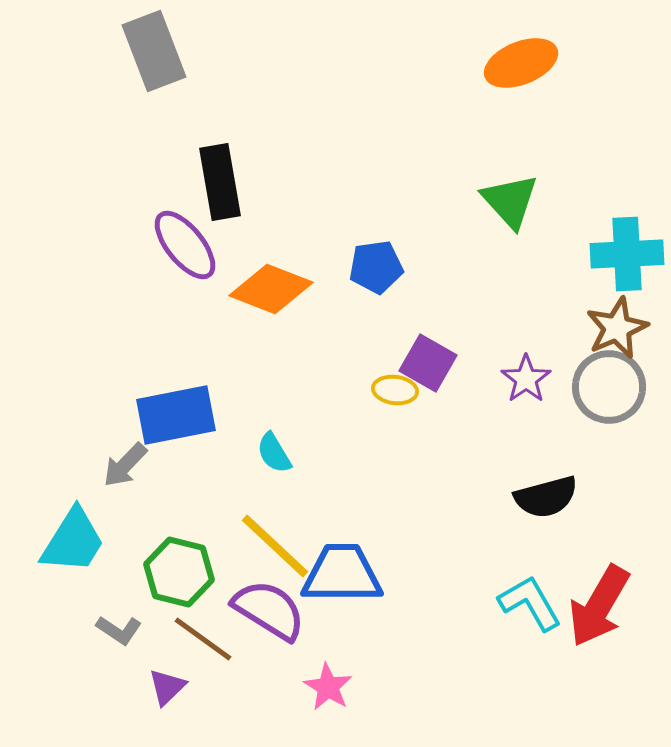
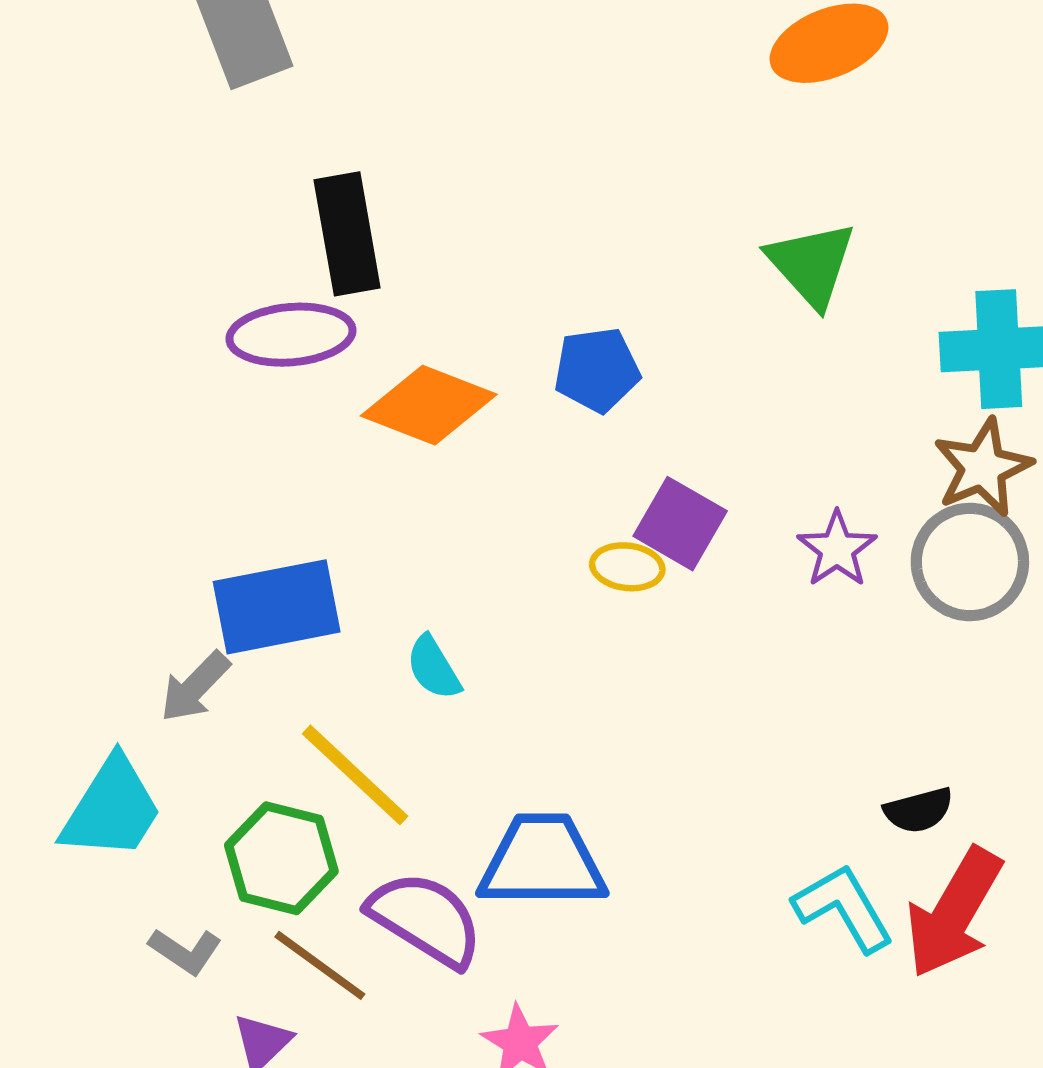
purple ellipse: (185, 245) -> (291, 335), turned -56
black semicircle: (546, 497) -> (919, 810), moved, size x0.7
yellow line: (275, 546) -> (355, 775), moved

